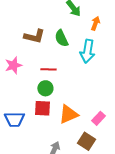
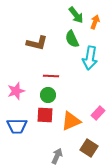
orange arrow: (95, 23) -> (95, 22), moved
green semicircle: (61, 38) -> (72, 39), moved
pink star: (13, 65) -> (16, 91), moved
pink rectangle: (98, 118) -> (98, 113), moved

